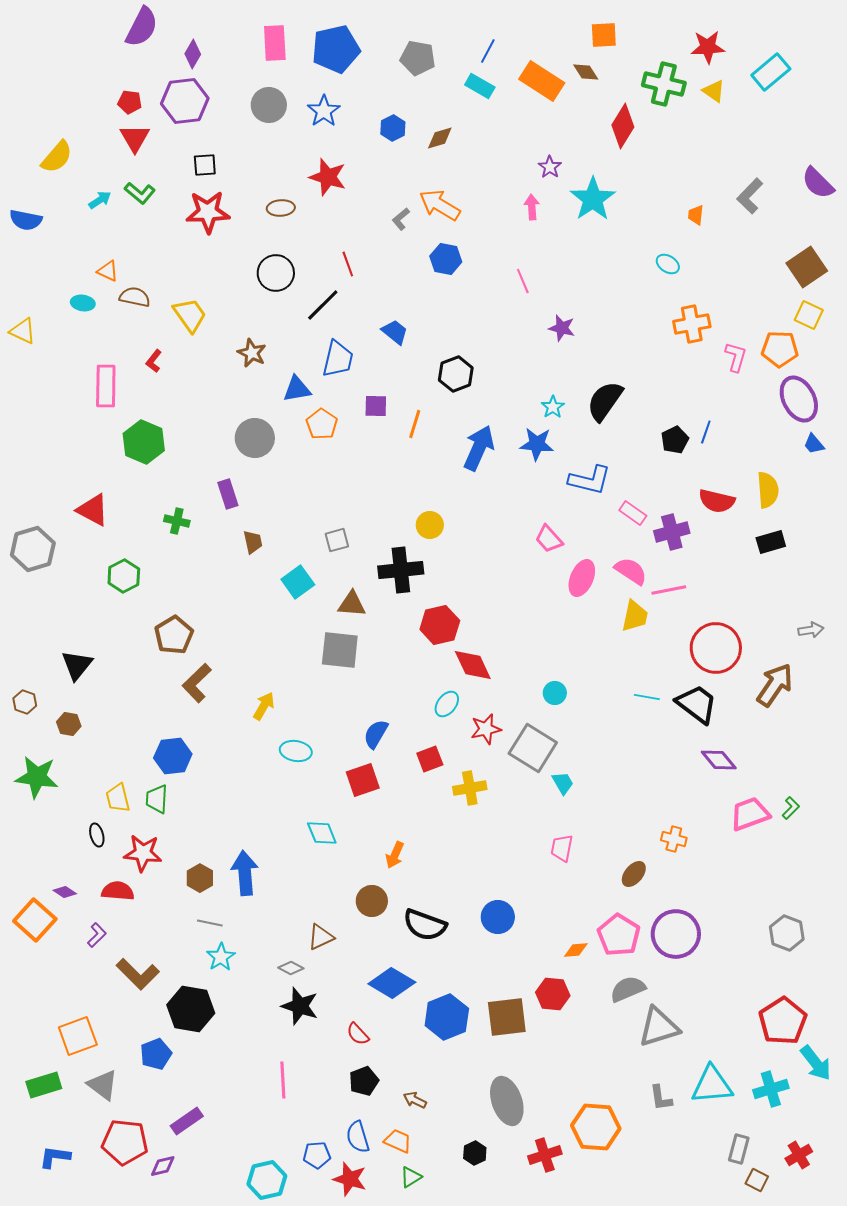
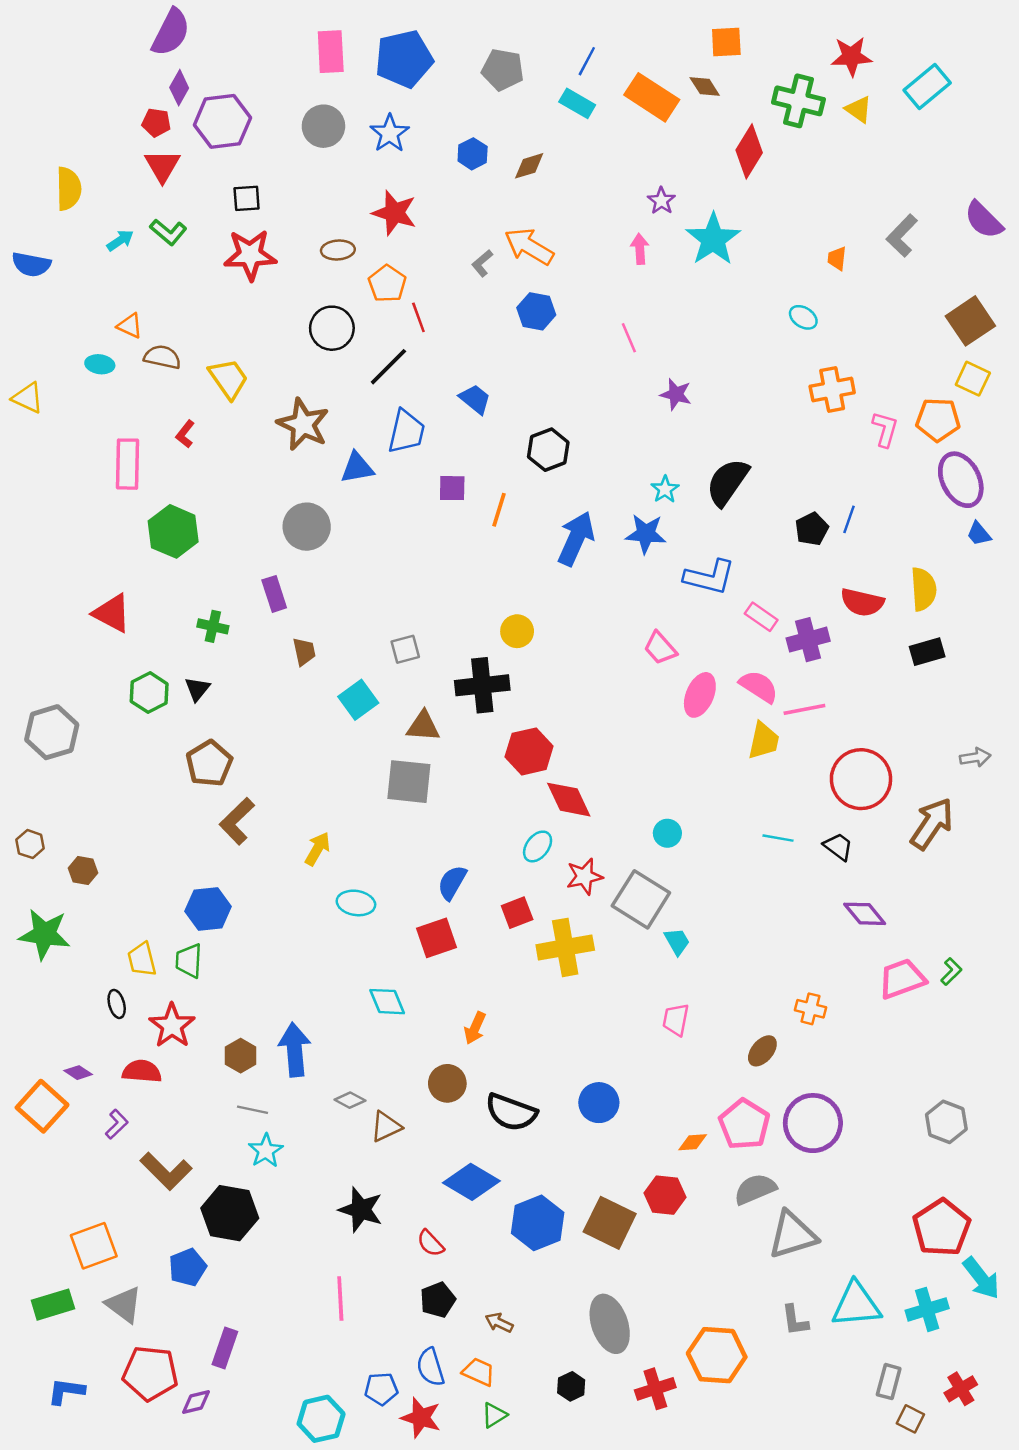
purple diamond: (193, 54) -> (179, 88), moved
yellow semicircle: (57, 157) -> (69, 189), turned -42
brown star: (252, 353) -> (303, 424), size x1.5
orange pentagon: (322, 424) -> (387, 284), moved
gray hexagon: (33, 549) -> (52, 732), moved
black triangle: (77, 665) -> (197, 689), moved, size x0.7
black trapezoid: (697, 704) -> (838, 846), size x0.6
yellow cross: (470, 788) -> (565, 947), size x1.4
red star: (143, 853) -> (172, 1026), turned 30
gray diamond: (291, 968) -> (350, 1100), moved
brown square: (507, 1017) -> (610, 1223), turned 33
purple rectangle: (187, 1121) -> (225, 1348), turned -36

